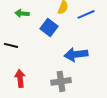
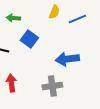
blue square: (49, 27) -> (29, 39), moved

